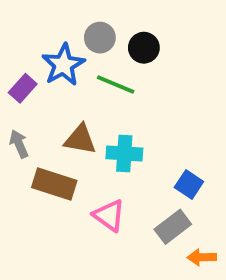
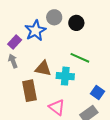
green line: (116, 84) -> (80, 58), moved
gray arrow: (19, 144) -> (13, 61), moved
brown rectangle: (54, 184) -> (29, 91), turned 60

